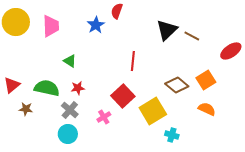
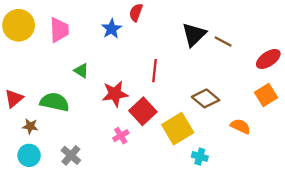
orange square: (206, 80) -> (266, 95), moved
red star: (78, 88) -> (115, 94), moved, size x1.6
gray cross: (70, 110) -> (71, 155), moved
cyan circle: (68, 134) -> (29, 155), moved

